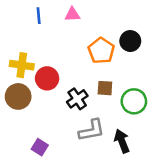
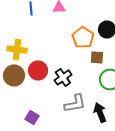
red circle: (47, 78) -> (38, 70), moved
brown square: (105, 88) -> (97, 57), moved

